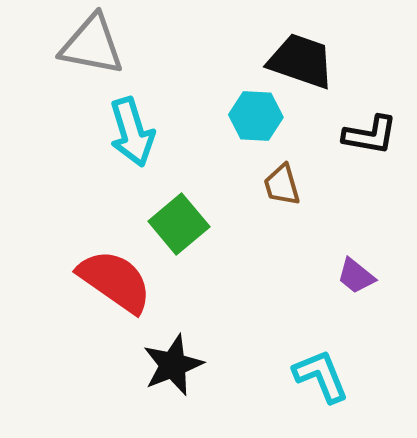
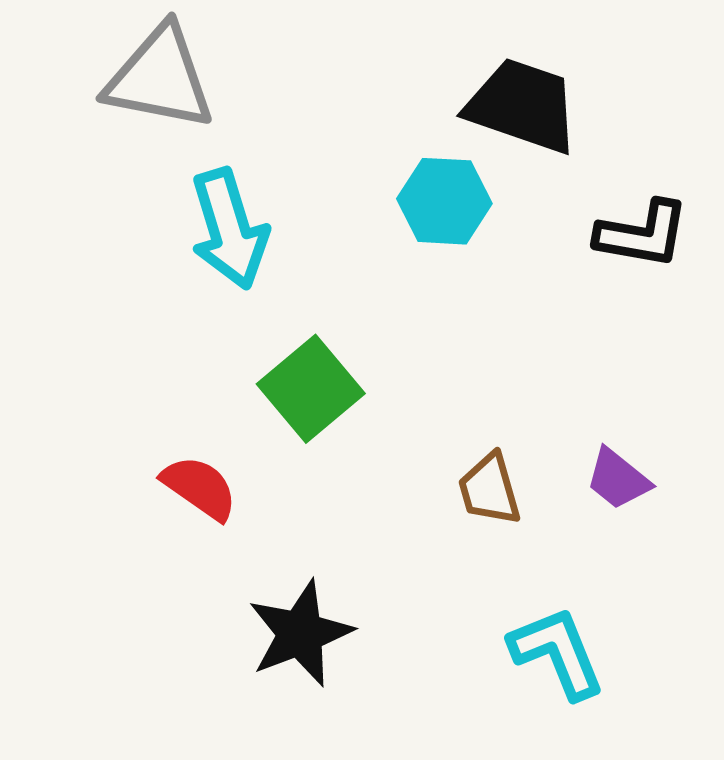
brown trapezoid: (282, 185) -> (490, 489), moved
red semicircle: (115, 281) -> (200, 488), size x0.6

